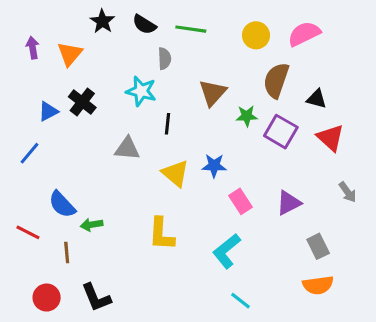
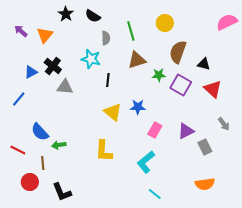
green line: (191, 29) -> (131, 31), moved, turned 66
pink semicircle: (304, 34) -> (227, 22), moved
purple arrow: (33, 48) -> (21, 31), turned -40
brown triangle: (213, 93) -> (137, 60), turned 30
gray triangle: (127, 149) -> (65, 87), moved
pink rectangle: (240, 201) -> (155, 130), turned 63
gray rectangle: (318, 246) -> (205, 147), moved
red circle: (47, 298) -> (30, 182), moved

